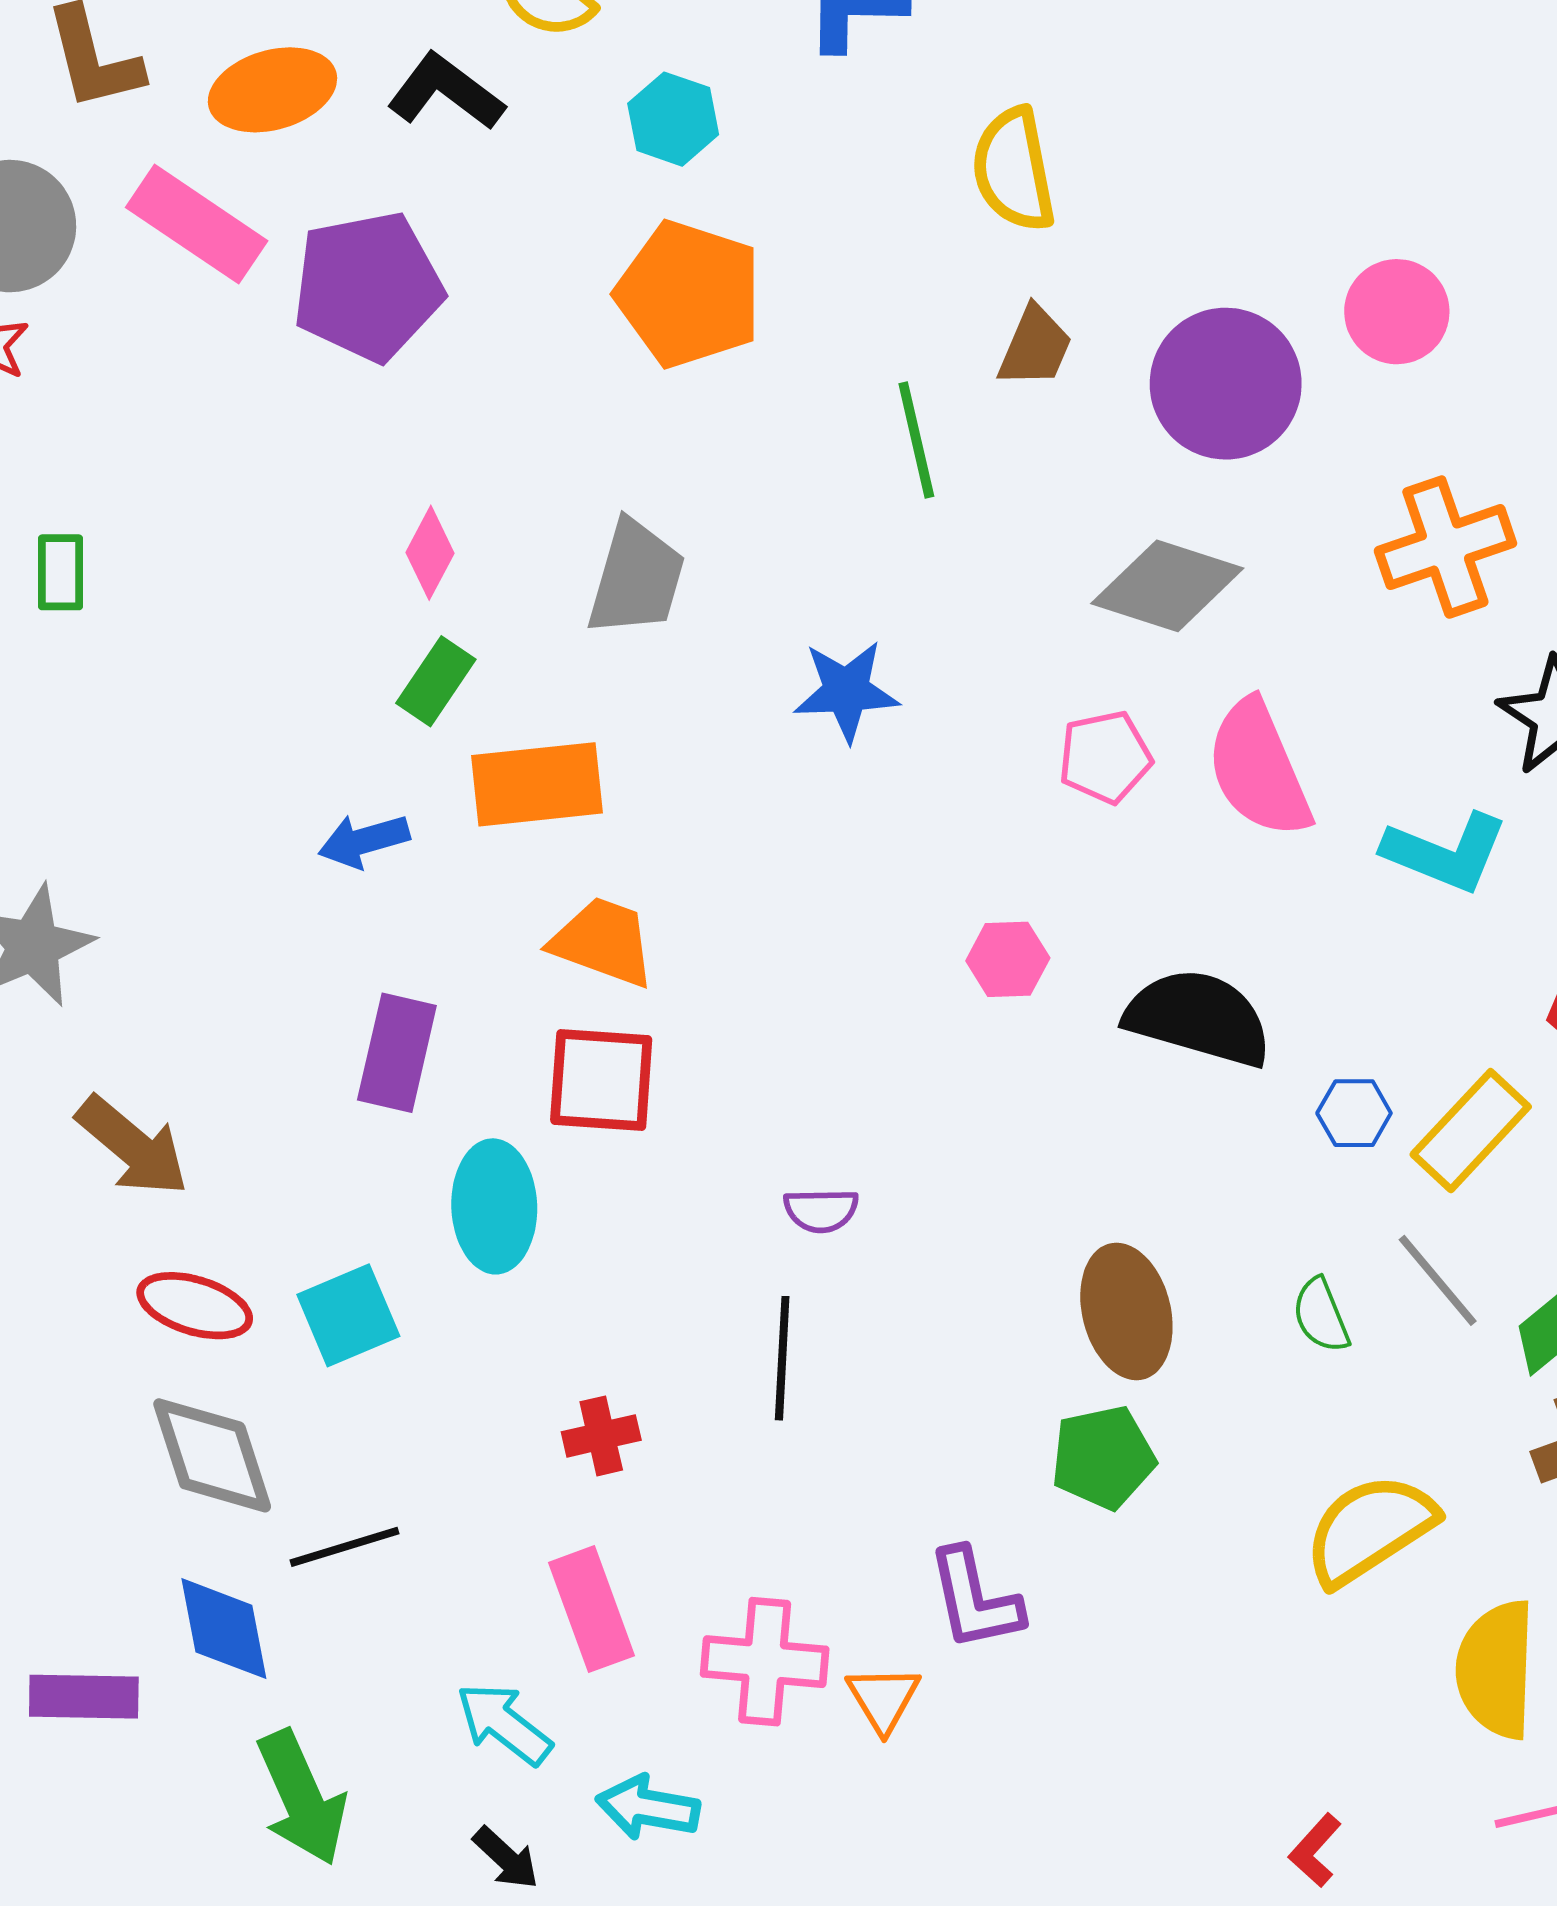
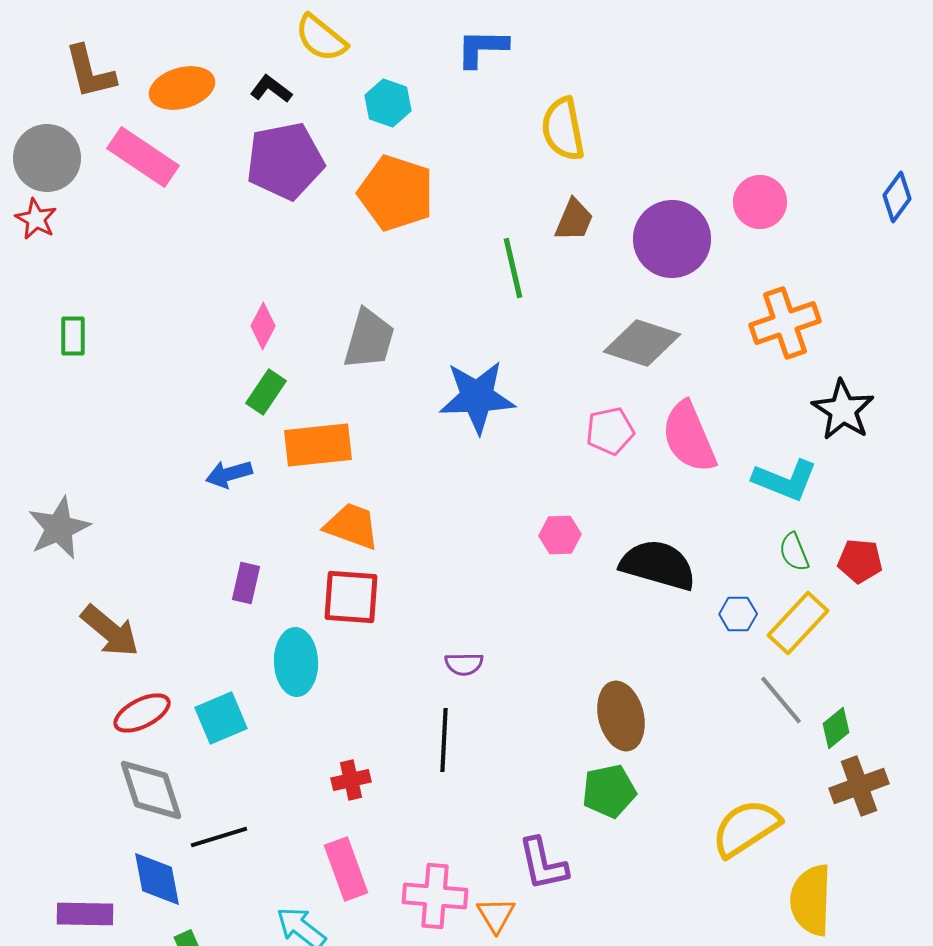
black L-shape: (446, 92) -> (271, 89), size x0.7
purple pentagon: (368, 286) -> (285, 161), moved
blue star: (846, 691) -> (477, 397), size x1.4
purple rectangle: (397, 1053) -> (246, 583), size x0.7
red ellipse: (195, 1306) -> (142, 713), turned -44
green semicircle: (1321, 1315) -> (794, 552), moved

